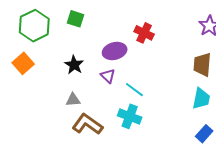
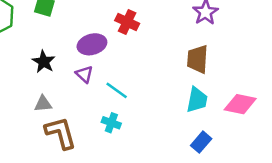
cyan cross: (130, 116) -> (111, 123), size x0.7
brown L-shape: (87, 124) -> (61, 133), turned 40

